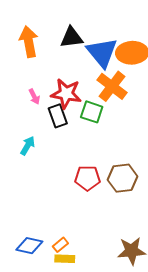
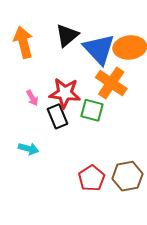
black triangle: (72, 37) -> (67, 35), turned -30
cyan arrow: (28, 146) -> (28, 149), turned 78
red pentagon: (88, 178) -> (92, 178), turned -30

